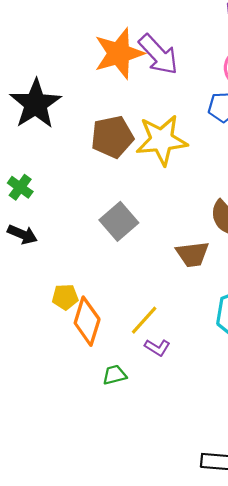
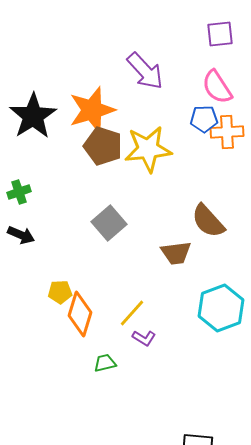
orange star: (119, 53) -> (92, 110), moved
brown pentagon: (112, 137) -> (103, 146), turned 30
green cross: (20, 187) -> (19, 192), turned 35

